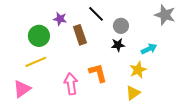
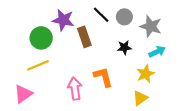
gray star: (165, 15) -> (151, 26), moved
purple star: (60, 19) -> (63, 20), size x1.5
gray circle: (121, 26) -> (124, 17), moved

